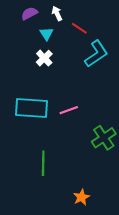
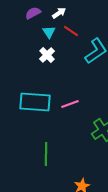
white arrow: (57, 13) -> (59, 13), turned 80
red line: (79, 28) -> (71, 31), moved

